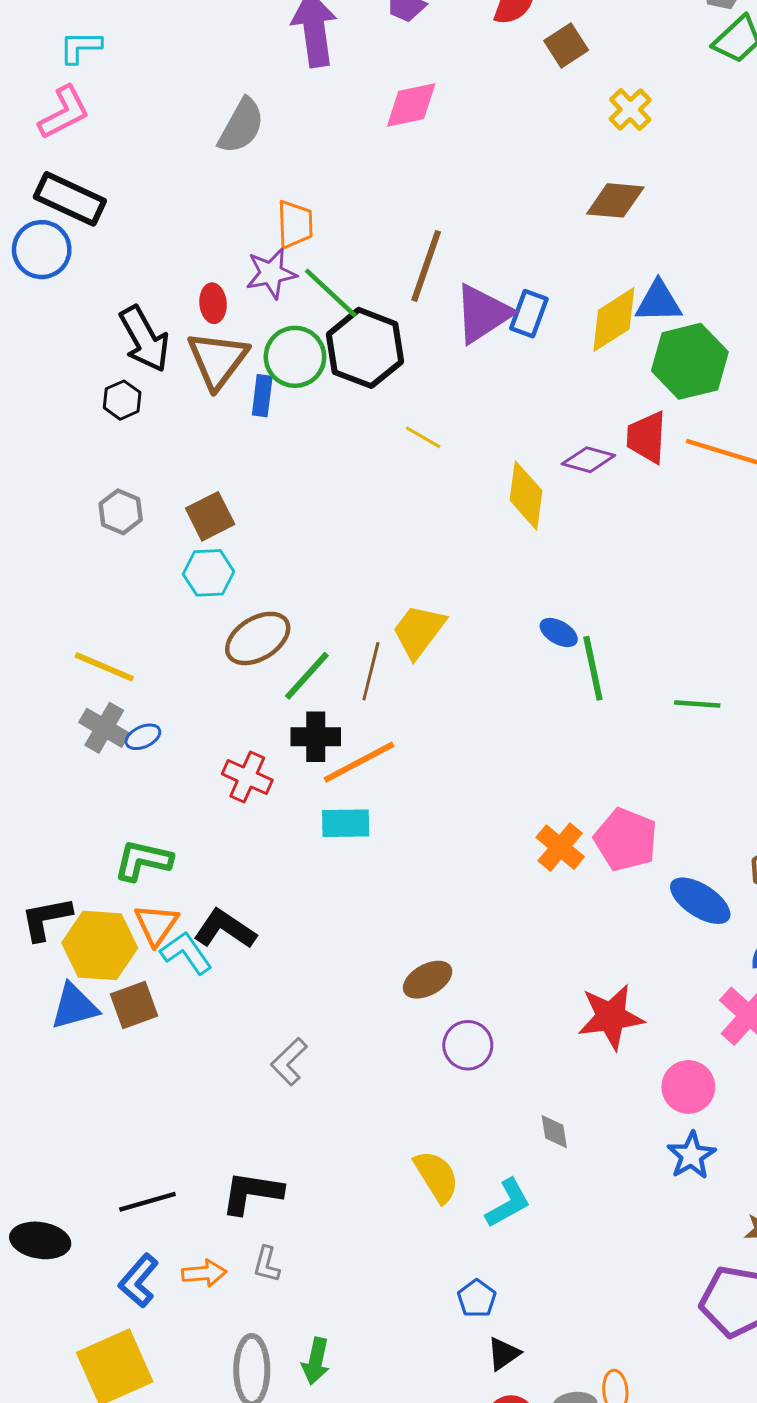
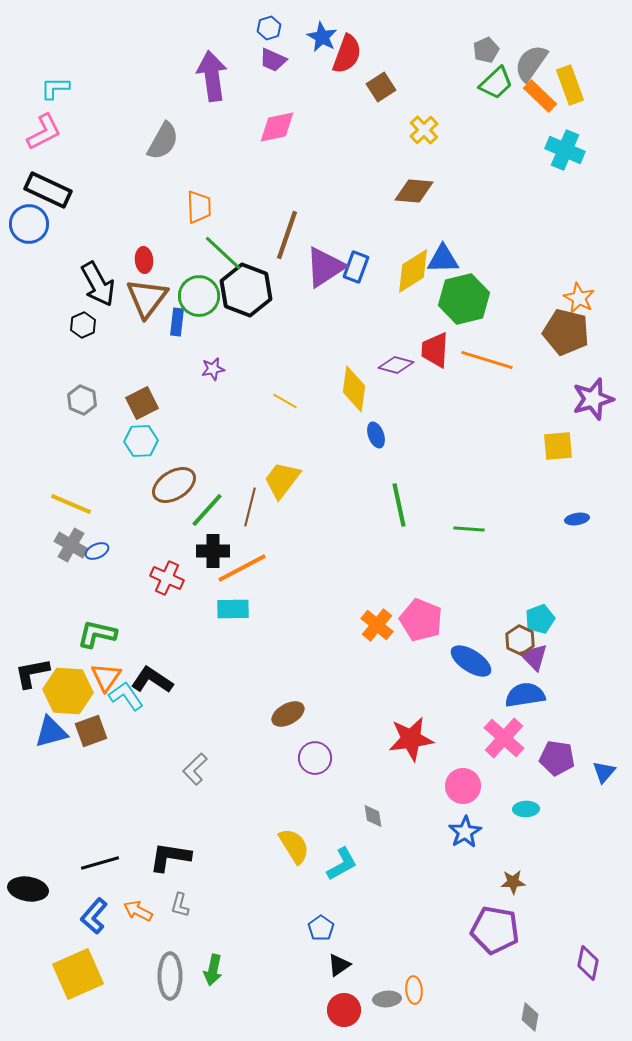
purple star: (271, 273) -> (213, 369), moved, size x0.7
yellow line: (423, 437) -> (285, 401), moved
blue ellipse: (559, 632) -> (376, 435), moved, turned 40
orange arrow: (204, 1273) -> (138, 911), turned -148

